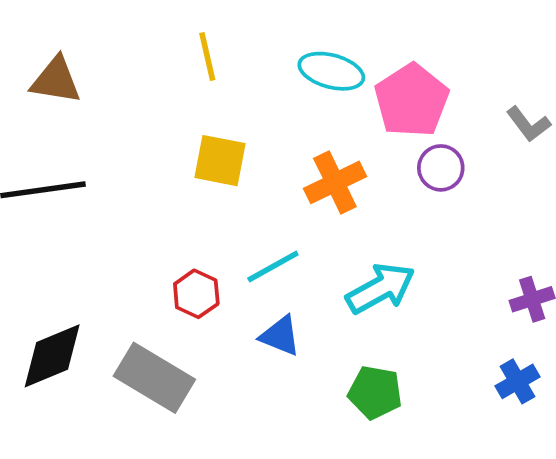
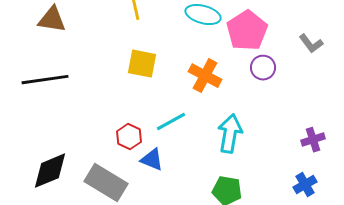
orange cross: (335, 182) -> (205, 76), turned -36
cyan arrow: (381, 288) -> (230, 134), turned -51
blue triangle: (280, 336) -> (152, 160), moved

